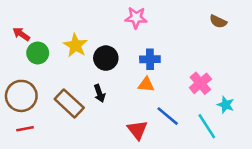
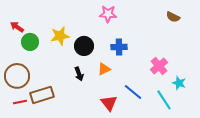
yellow star: (76, 45) -> (60, 36), turned 30
orange triangle: (146, 85) -> (104, 69), moved, turned -32
brown rectangle: (69, 103) -> (42, 95), moved, turned -60

